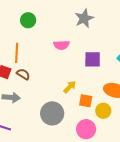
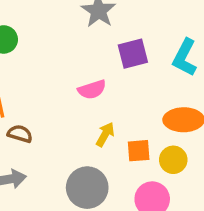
pink semicircle: (61, 45) -> (92, 90), moved
purple square: (93, 59) -> (133, 54), moved

